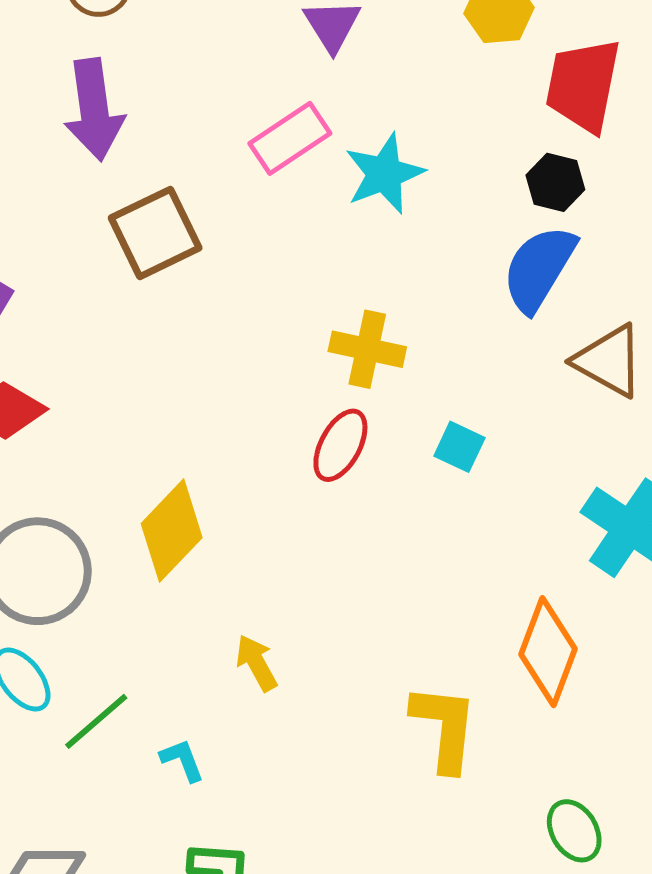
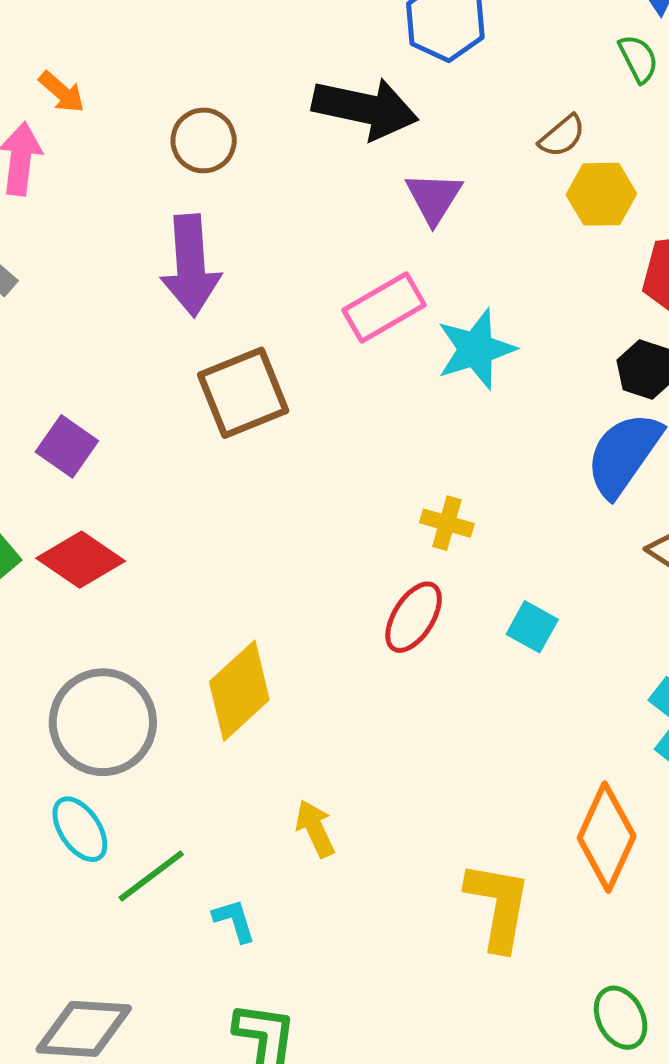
yellow cross: (367, 349) -> (447, 523), size x0.7

